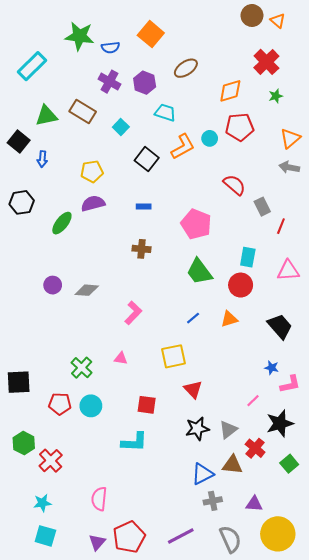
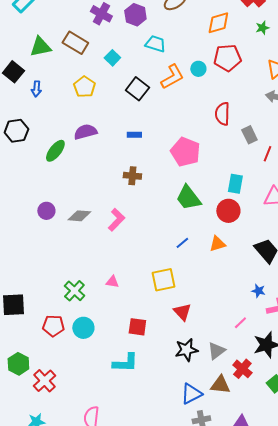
yellow pentagon: (92, 171) -> (84, 87), moved, turned -30
red semicircle: (234, 185) -> (222, 114), turned -130
pink L-shape: (133, 313) -> (116, 220), moved

